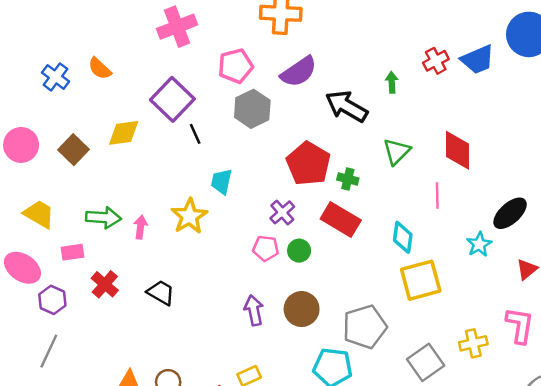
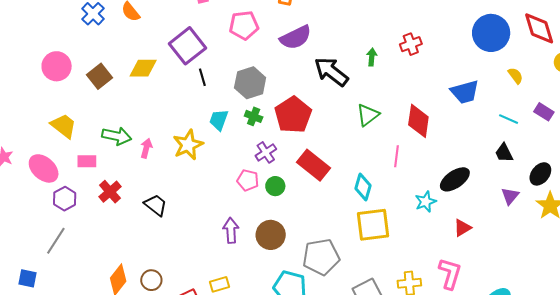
blue trapezoid: (478, 60) -> (465, 92), moved
gray hexagon: (252, 109) -> (250, 83), moved
green cross: (348, 179) -> (254, 116), moved

